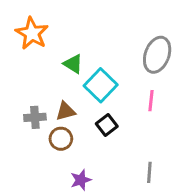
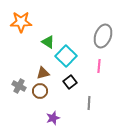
orange star: (32, 33) -> (21, 22), turned -30
gray cross: (35, 117) -> (19, 86), moved, turned 32
gray line: (149, 172) -> (89, 103), moved

